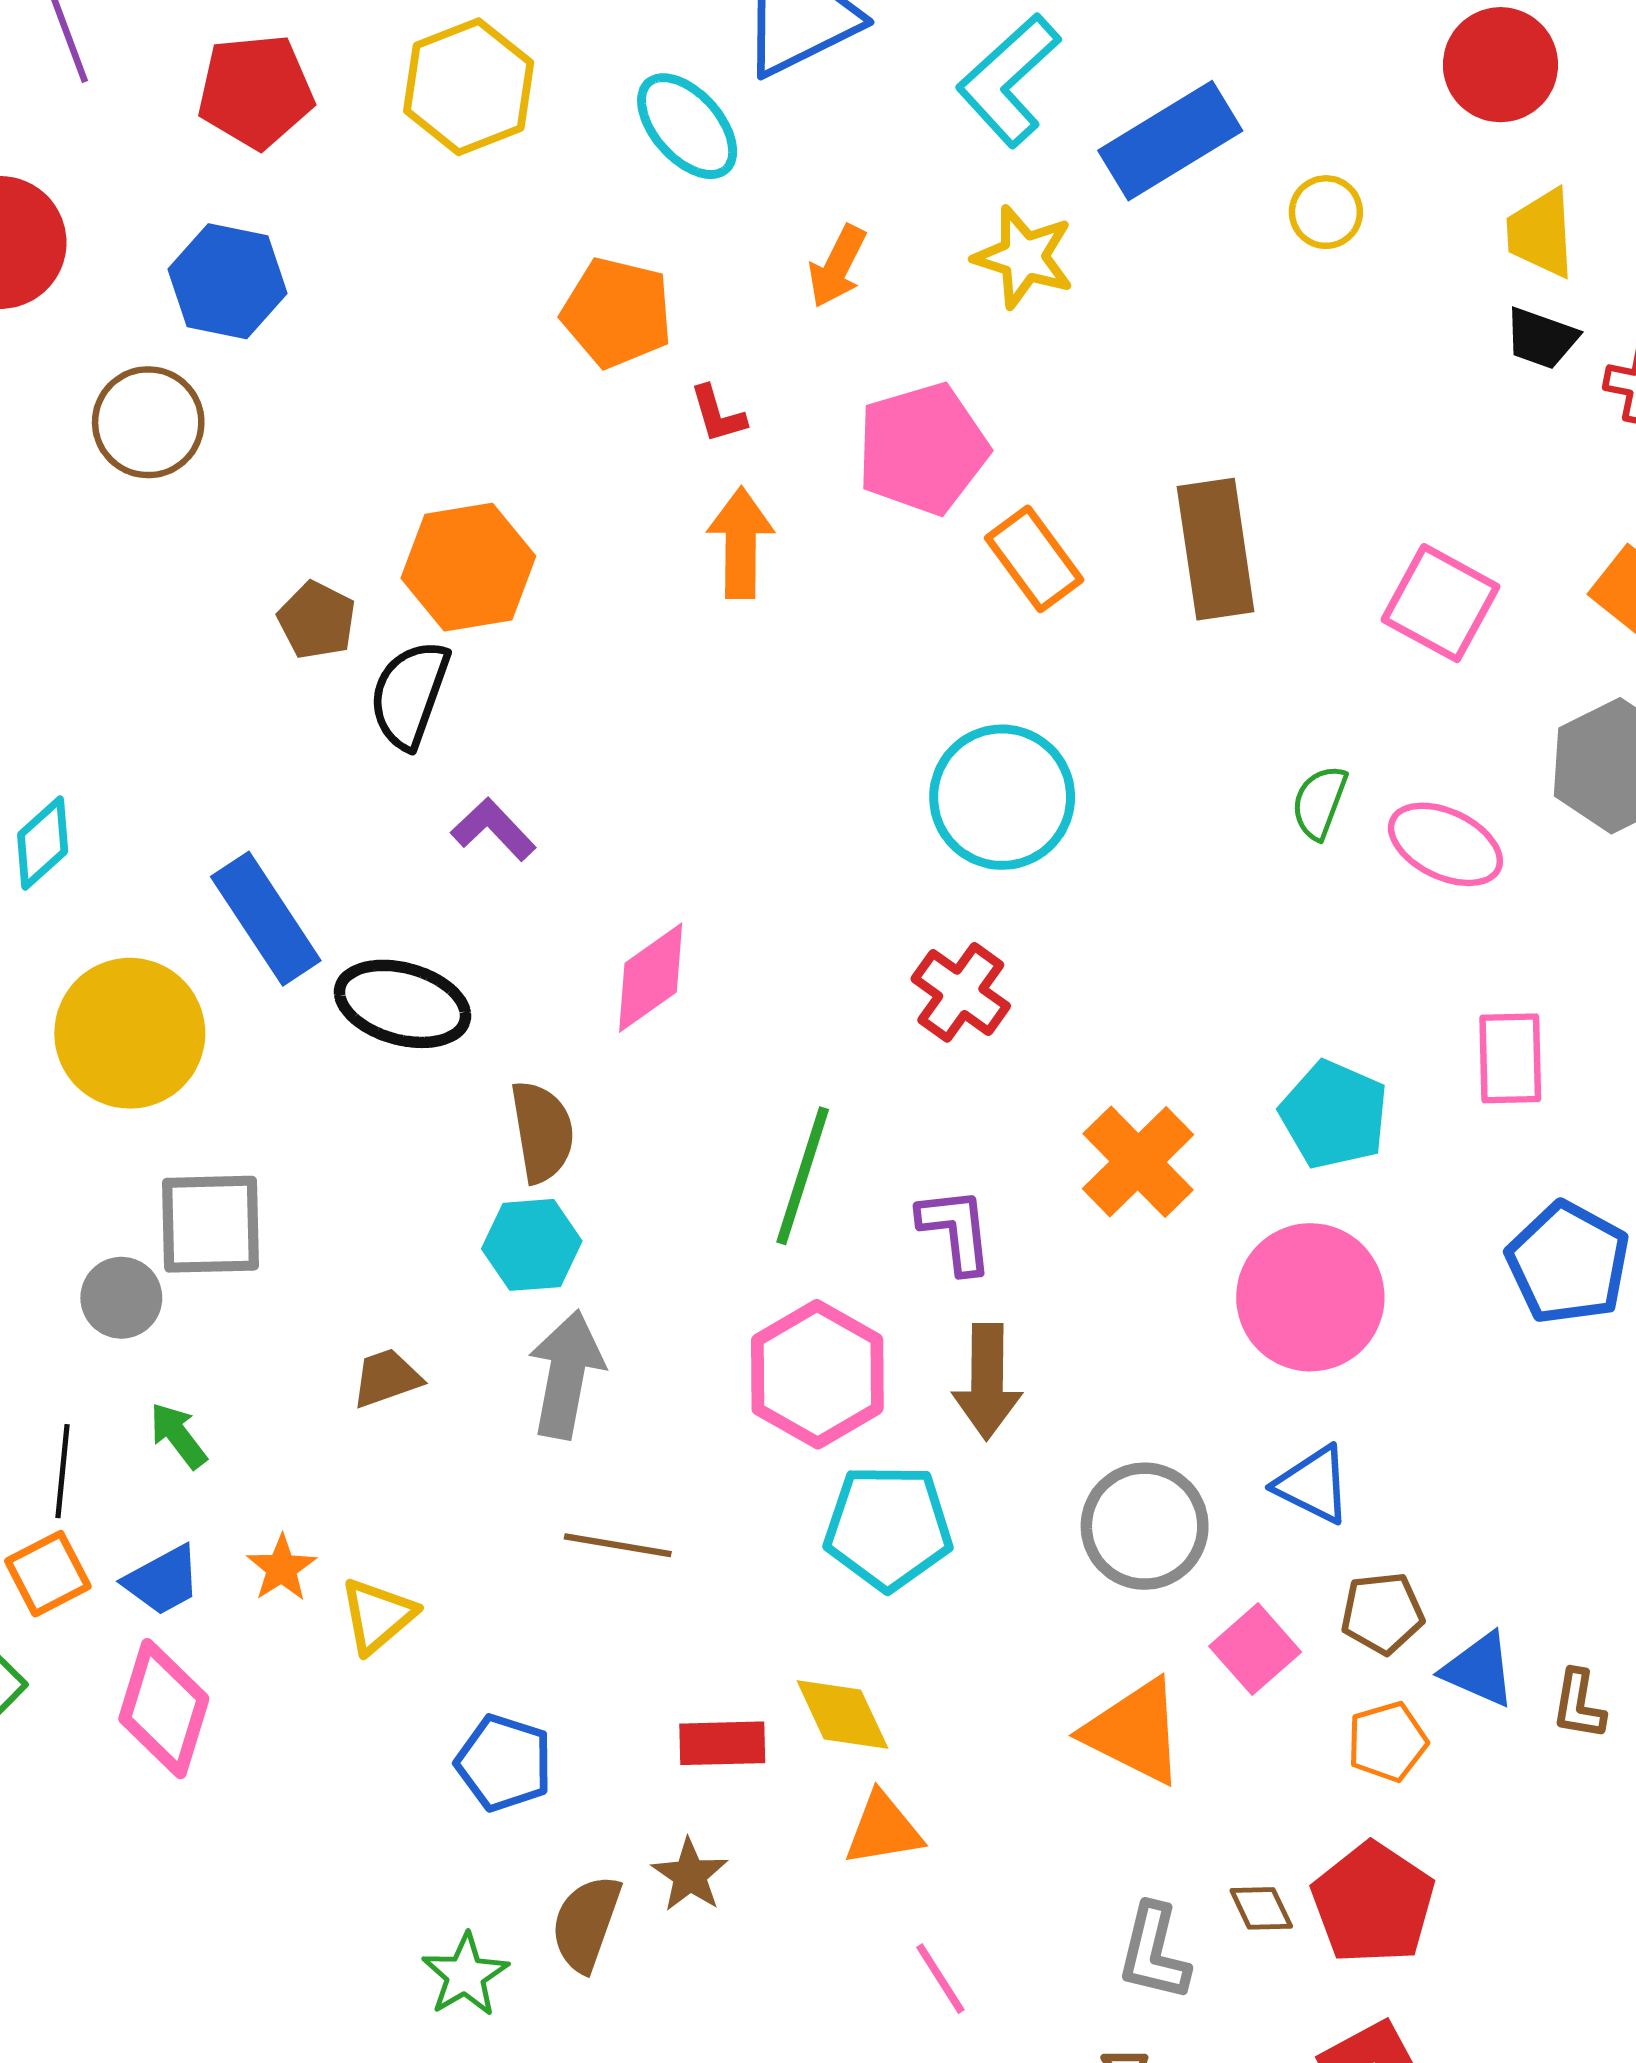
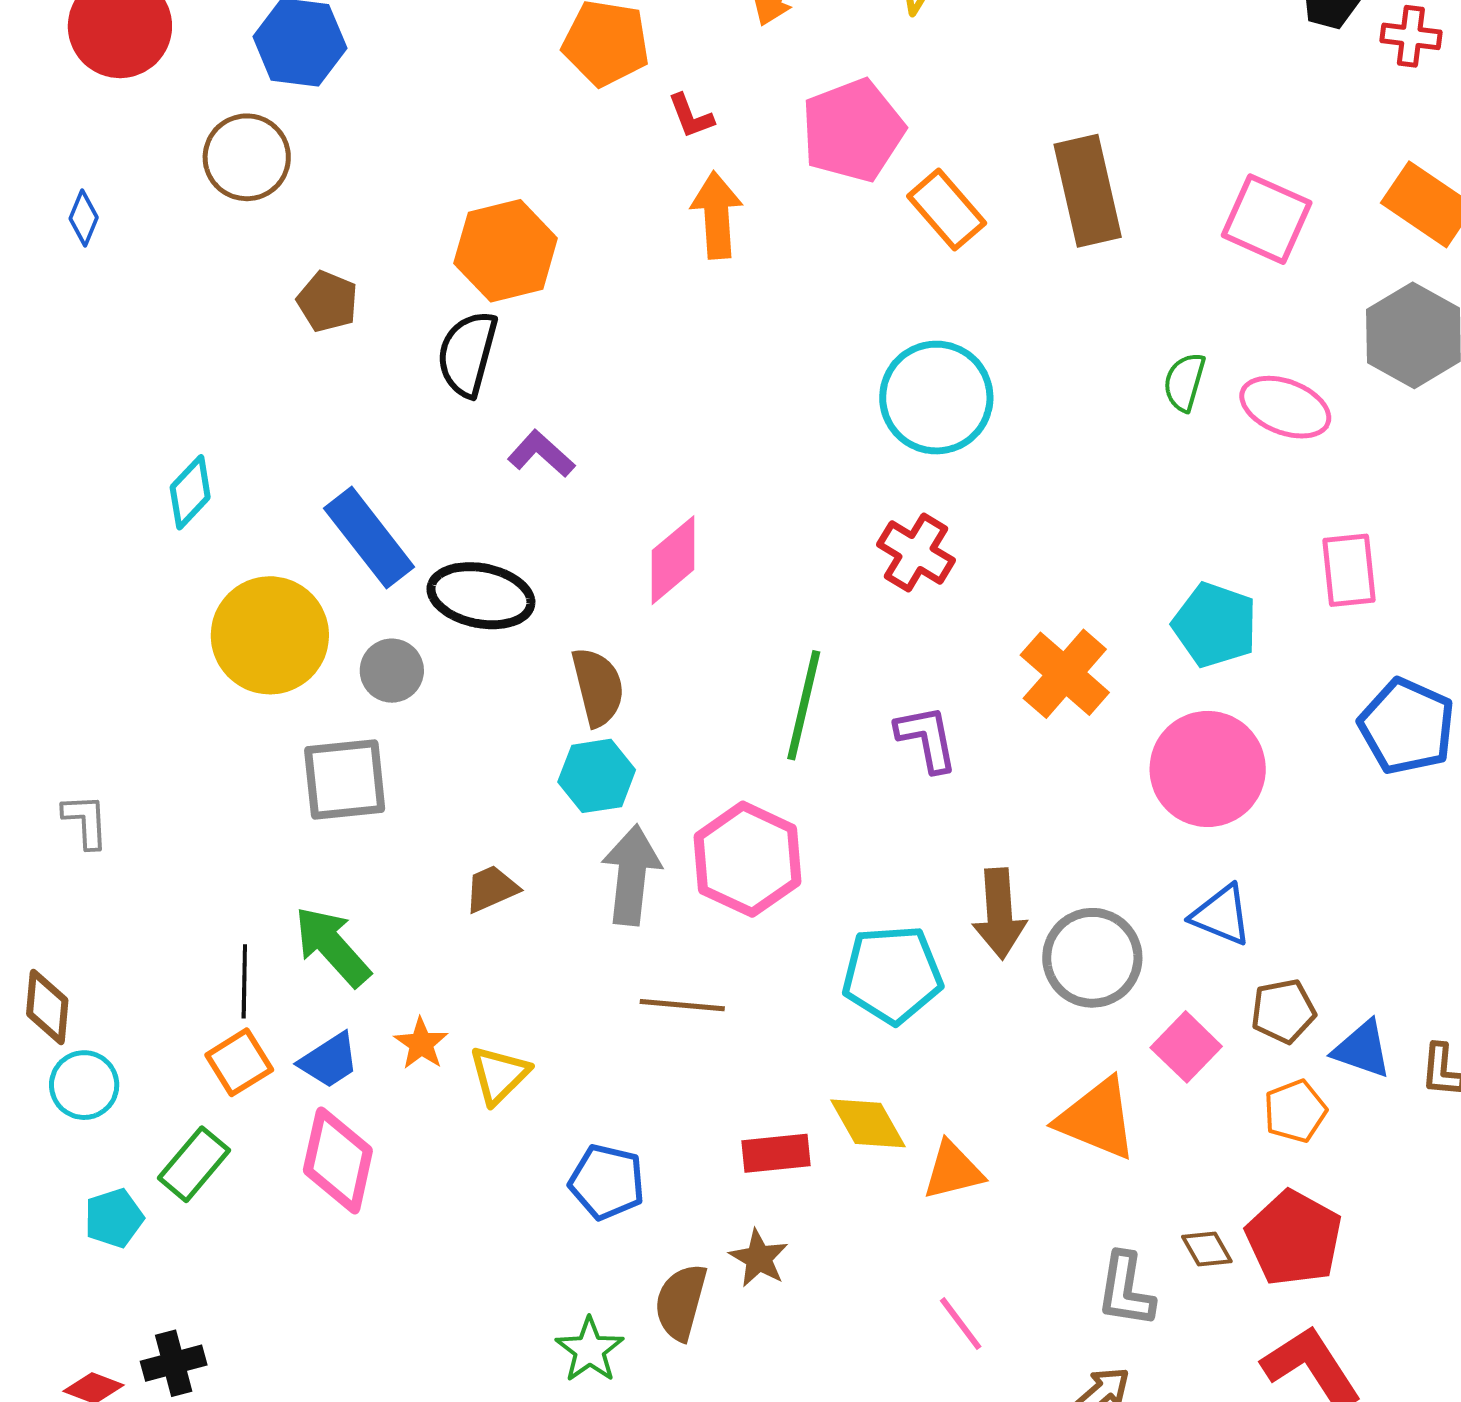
brown pentagon: (317, 620) -> (327, 301), moved
gray circle: (121, 1298) -> (392, 671), moved
pink hexagon: (817, 1374) -> (748, 859), moved
brown arrow: (987, 1381) -> (999, 914), moved
green arrow: (178, 1436) -> (332, 946), size x1.6
orange triangle: (883, 1829) -> (953, 1171), moved

